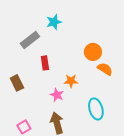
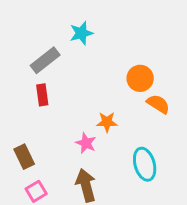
red rectangle: (45, 63) -> (42, 95), moved
brown rectangle: (17, 83) -> (24, 157), moved

